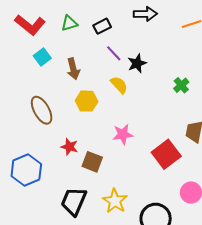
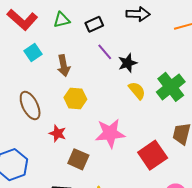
yellow semicircle: (119, 85) -> (137, 91), moved
green cross: (181, 85) -> (171, 87), size x1.8
pink star: (123, 134) -> (110, 133), size x1.4
red star: (69, 147) -> (58, 133), moved

